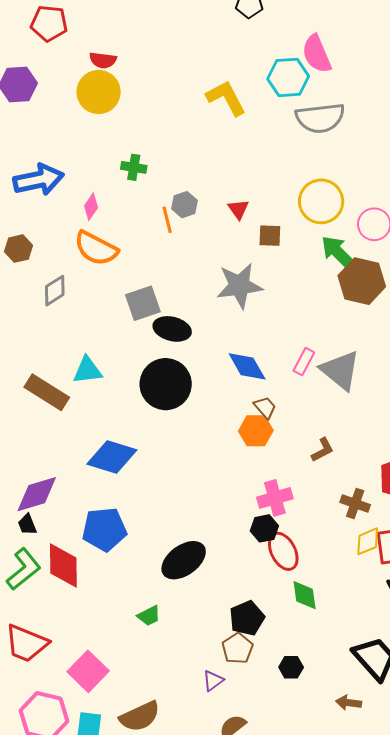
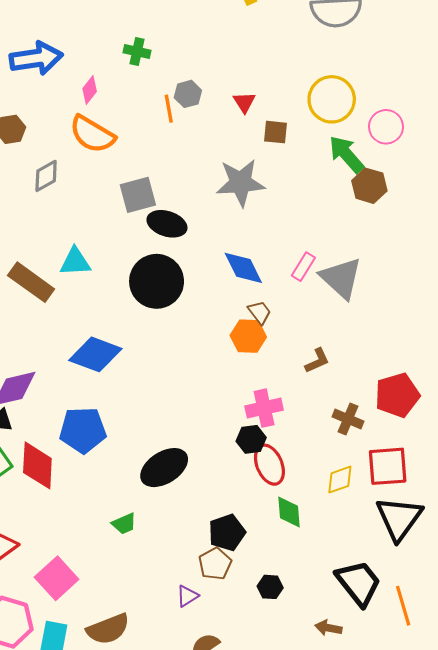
brown hexagon: (362, 281) -> (369, 186), size x0.7
yellow diamond: (368, 541) -> (340, 480), moved

